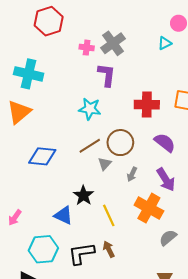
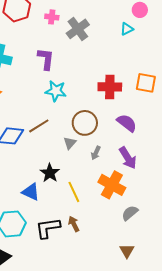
pink cross: (87, 48) -> (52, 17), moved
purple L-shape: (107, 75) -> (46, 59), moved
brown line: (90, 146) -> (39, 126), moved

